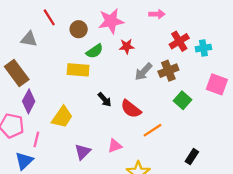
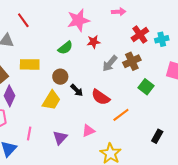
brown circle: (79, 29) -> (60, 77), moved
yellow rectangle: (78, 70) -> (30, 64), moved
yellow trapezoid: (62, 117) -> (51, 100), moved
pink line: (36, 139) -> (29, 134), moved

